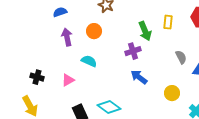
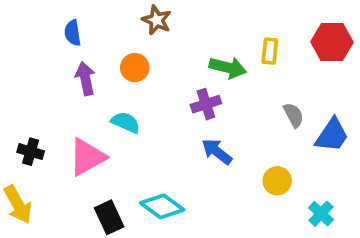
blue semicircle: (60, 12) -> (73, 33), turned -80
green arrow: (145, 31) -> (228, 68), turned -54
pink triangle: (68, 80) -> (87, 157), size x1.6

